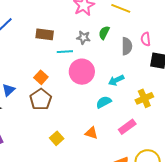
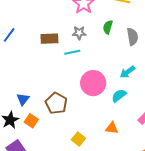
gray star: (83, 38) -> (79, 33), moved
pink circle: (82, 72) -> (93, 83), moved
orange square: (41, 77) -> (31, 121), moved

